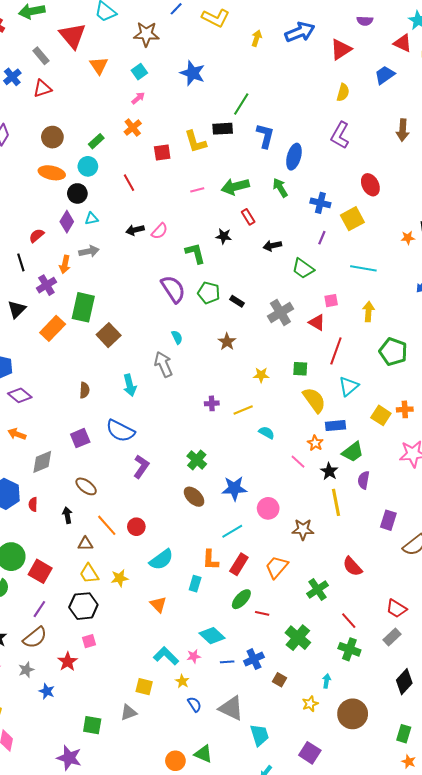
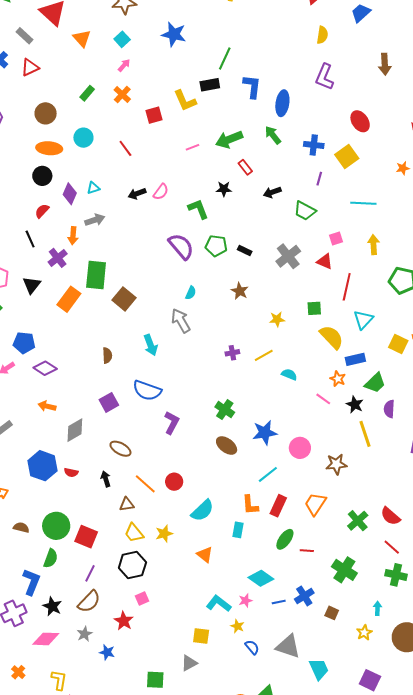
green rectangle: (96, 141) -> (87, 93), moved
black circle: (77, 193) -> (42, 176), moved
cyan semicircle: (177, 337) -> (191, 293), turned 56
red semicircle: (33, 504) -> (71, 473), turned -72
red semicircle: (352, 567) -> (390, 516), moved

